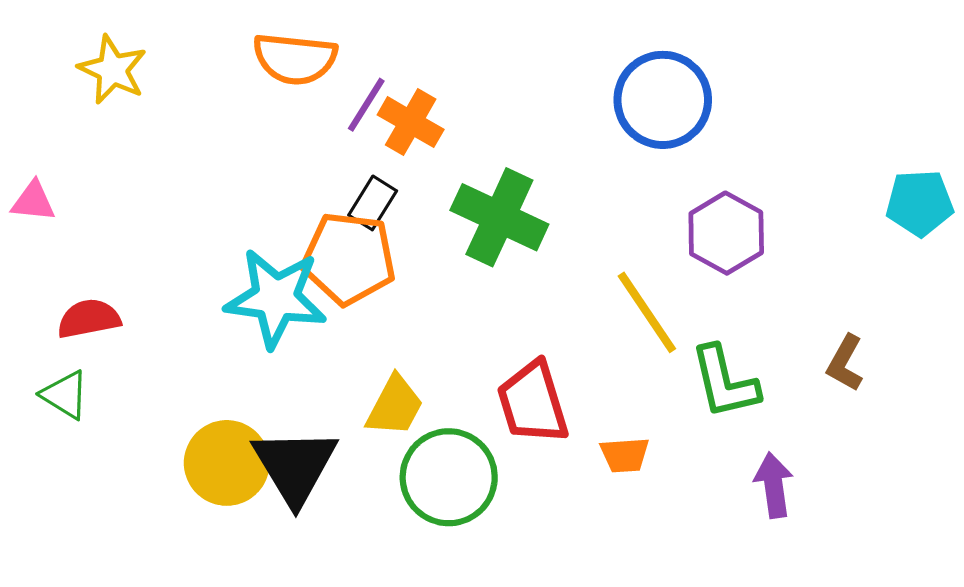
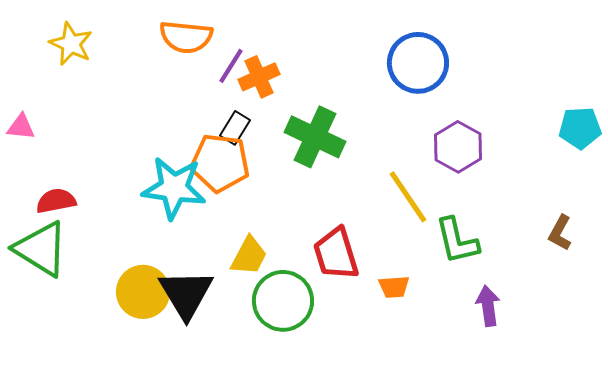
orange cross: (411, 122) -> (259, 77), turned 36
brown L-shape: (845, 363) -> (560, 233), moved
green triangle: (65, 395) -> (41, 249), size x1.8

